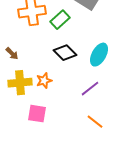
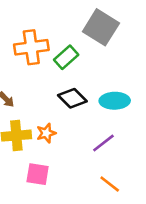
cyan ellipse: (99, 55) -> (115, 101), turned 60

